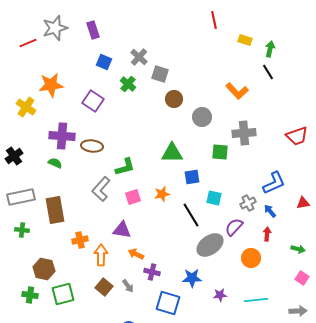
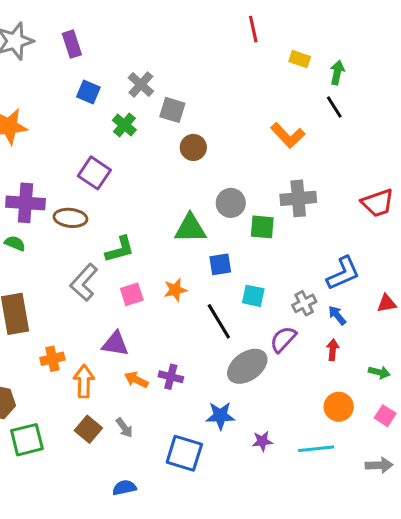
purple square: (93, 101) -> (94, 173), moved
gray circle: (202, 117) -> (231, 203), moved
orange circle: (251, 258) -> (339, 407), moved
purple cross: (152, 272) -> (171, 377), moved

